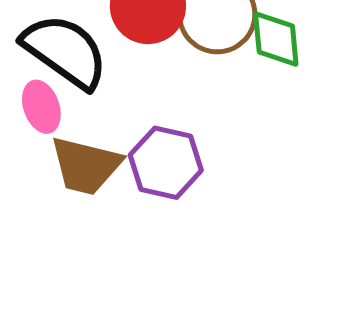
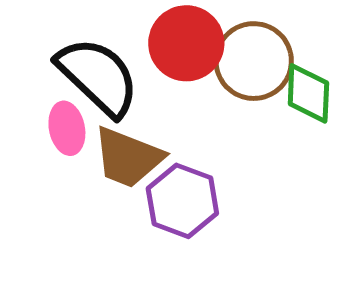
brown trapezoid: (86, 166) -> (128, 157), moved

